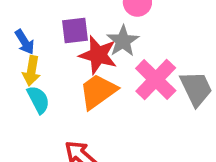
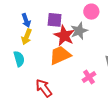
pink cross: (156, 80) -> (89, 77), moved, size x0.6
cyan semicircle: (38, 100) -> (19, 59), moved

